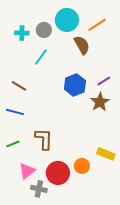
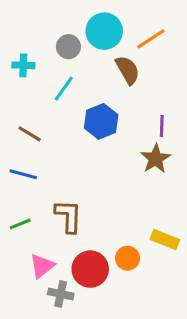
cyan cross: (22, 33) -> (23, 65), moved
purple line: (104, 81) -> (162, 126), turned -56
blue hexagon: (75, 85) -> (101, 121), moved

